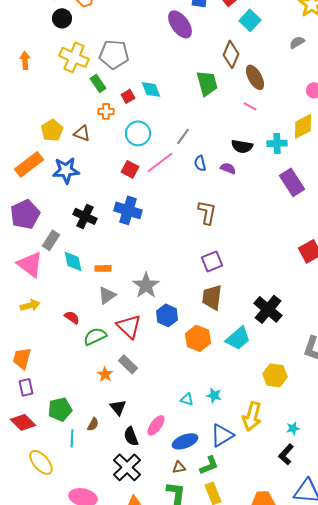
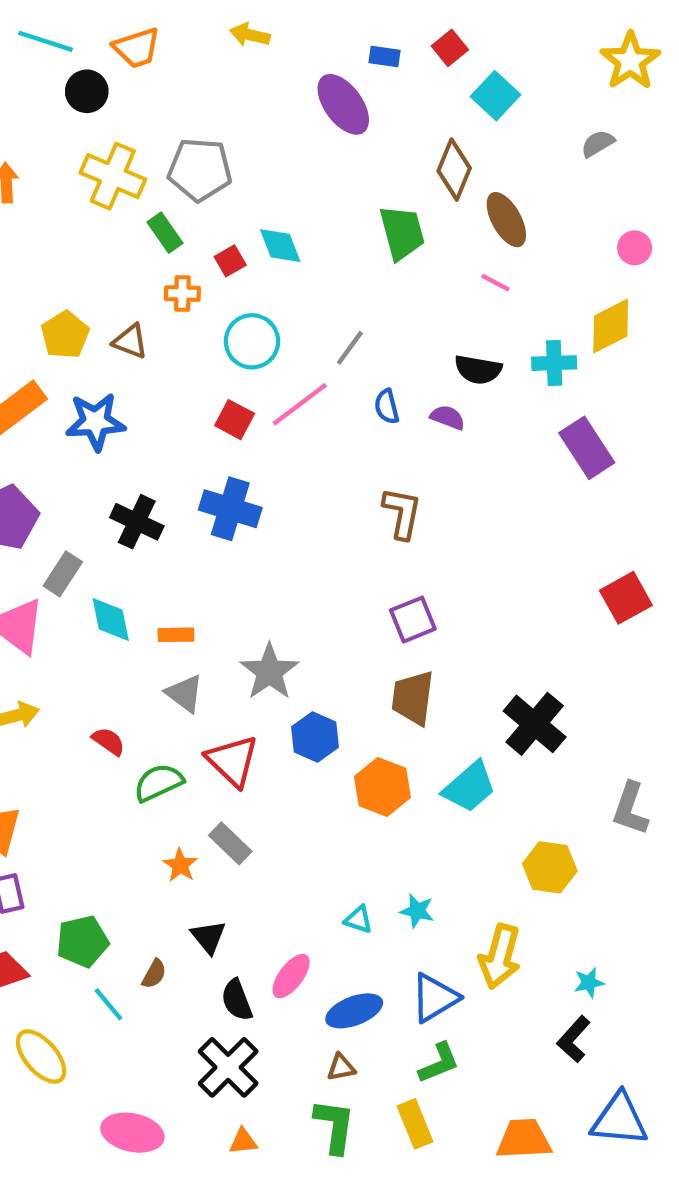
gray triangle: (107, 295) -> (185, 693), turned -48
cyan line: (72, 438) -> (109, 1004), turned -42
green L-shape: (209, 465) -> (439, 1063), moved

